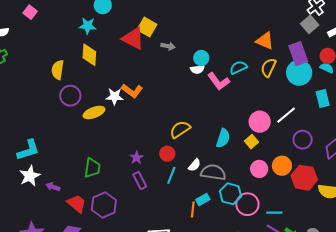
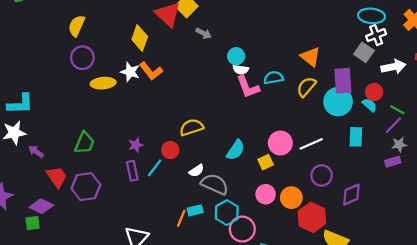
gray square: (310, 24) -> (364, 52), turned -30
yellow diamond: (89, 55) -> (140, 38), moved
white semicircle: (197, 69) -> (241, 70), moved
cyan line: (171, 175) -> (155, 168), moved

